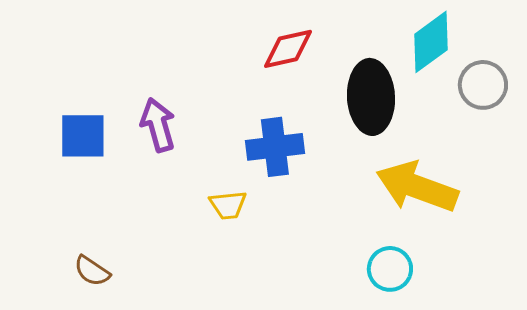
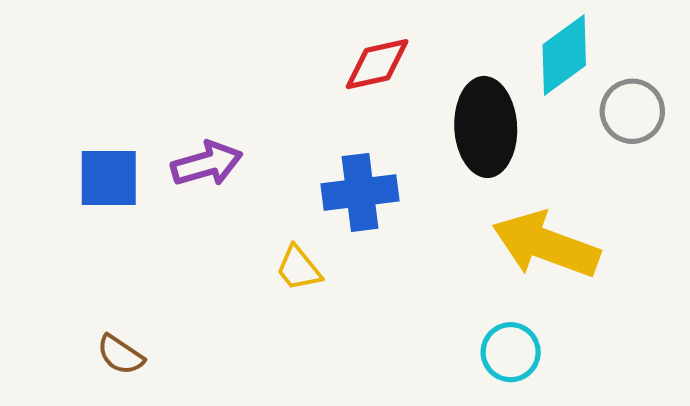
purple arrow: (158, 125) -> (207, 164), turned 90
yellow trapezoid: (228, 205) -> (298, 268), turned 57

